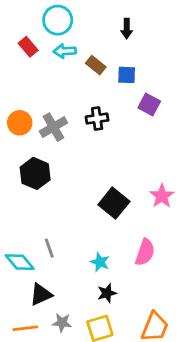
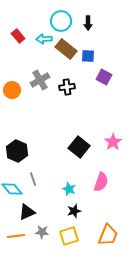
cyan circle: (58, 20) -> (61, 21), moved
brown rectangle: (96, 65) -> (66, 49), size x1.5
gray cross: (53, 127) -> (40, 80), moved
black hexagon: (35, 173) -> (17, 151), moved

